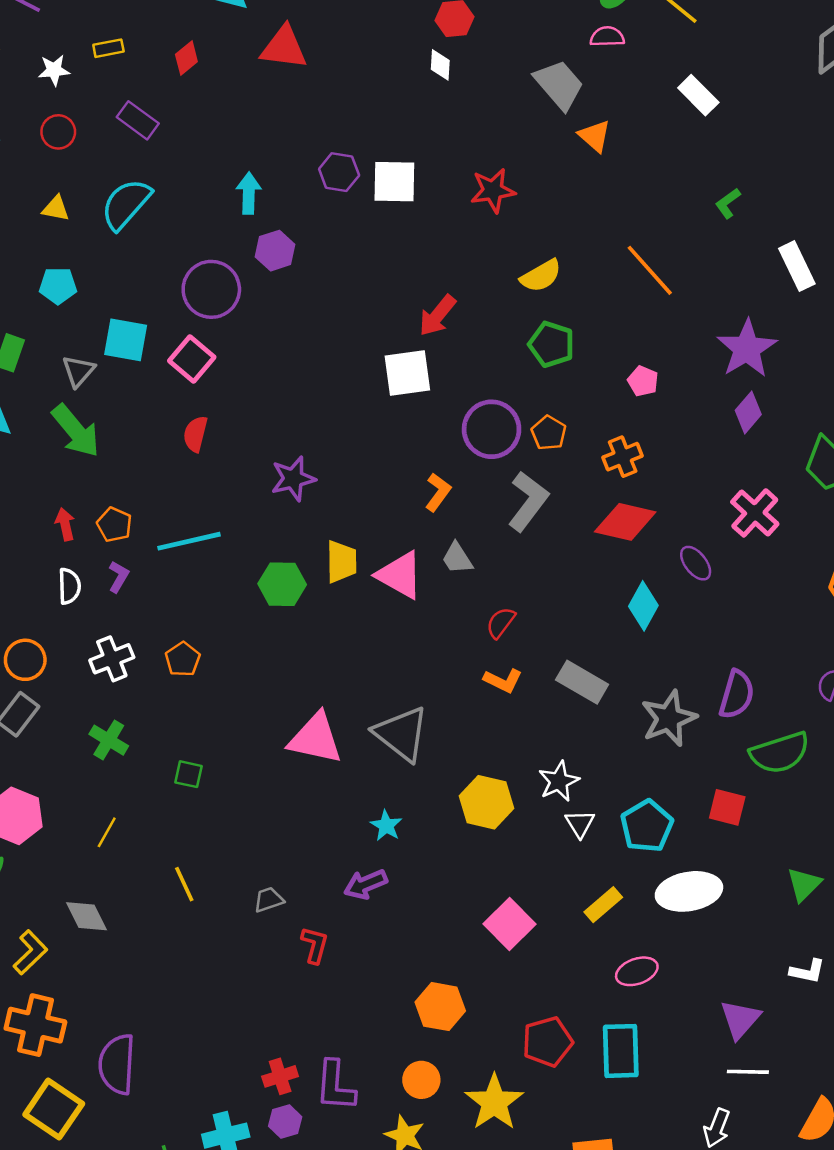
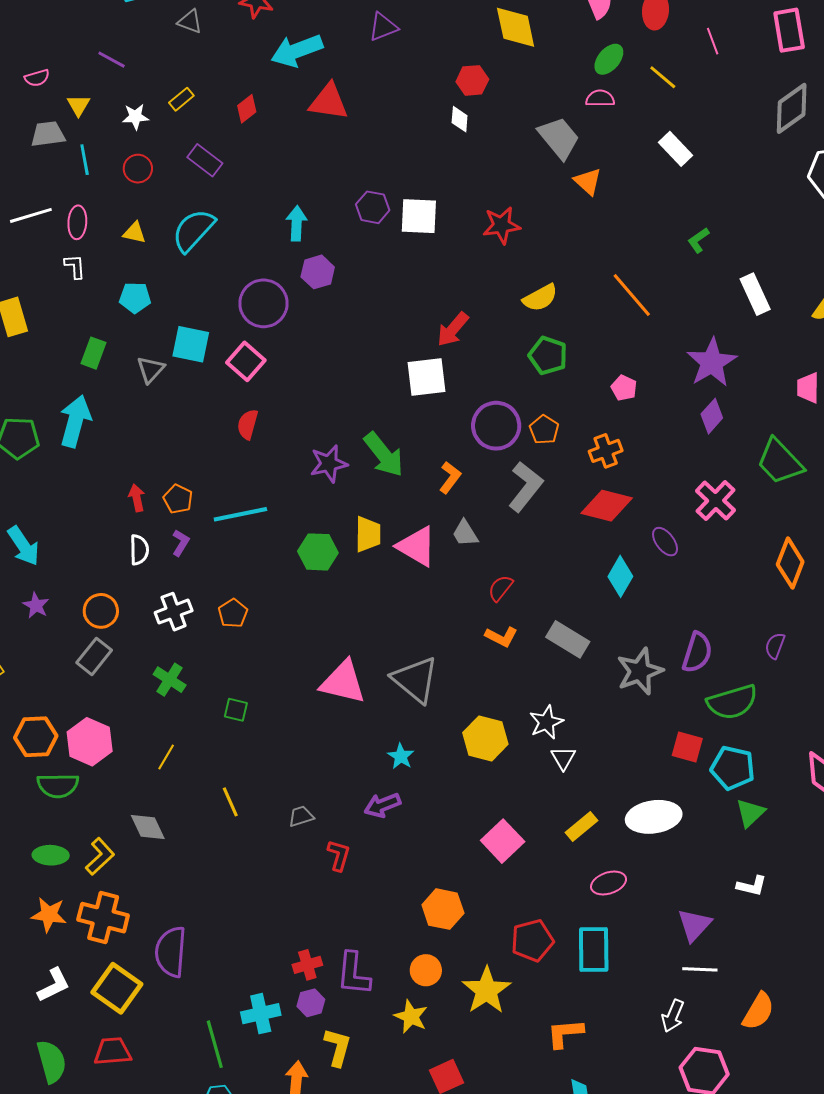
yellow rectangle: (108, 48) -> (181, 99), turned -30
green arrow: (76, 431) -> (384, 455), moved
cyan pentagon: (647, 826) -> (733, 768), moved, turned -30

